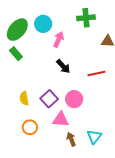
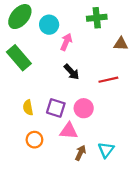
green ellipse: (17, 30) -> (20, 17), moved
green rectangle: (16, 54) -> (19, 58), size x1.6
purple square: (49, 99) -> (56, 108), turned -30
brown arrow: (71, 139) -> (80, 153), turned 48

